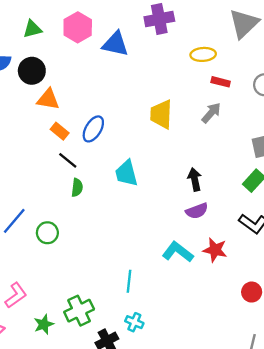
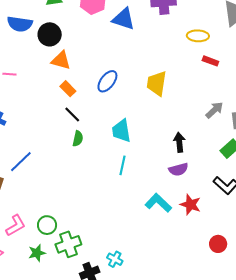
gray arrow: (211, 113) -> (214, 110), moved
blue ellipse: (93, 129) -> (107, 81), moved
green circle: (47, 233) -> (47, 225), moved
cyan line: (129, 281) -> (122, 165), moved

